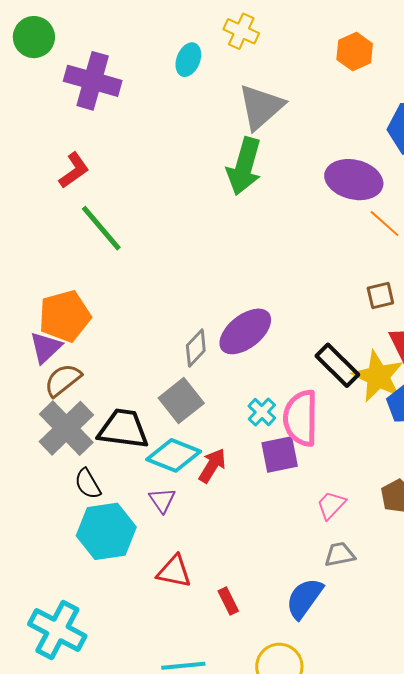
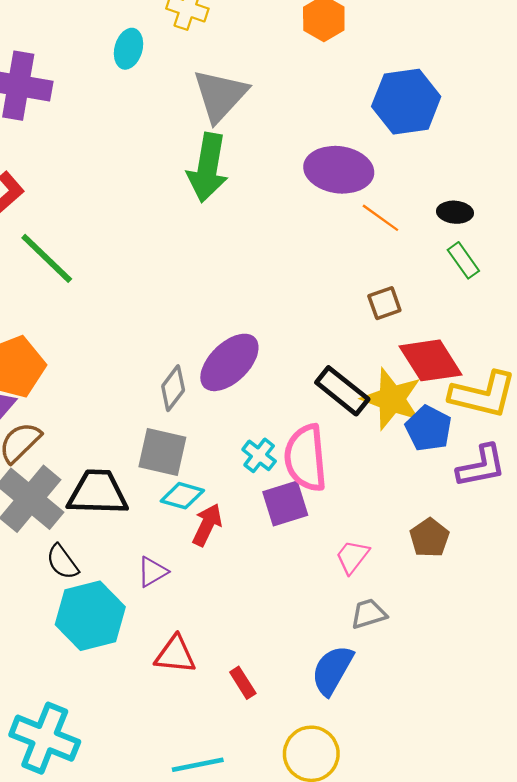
gray square: (181, 401) -> (162, 452), turned -33
cyan diamond: (174, 455) -> (182, 496), moved, size x0.7
purple triangle: (162, 500) -> (152, 572), turned 40

